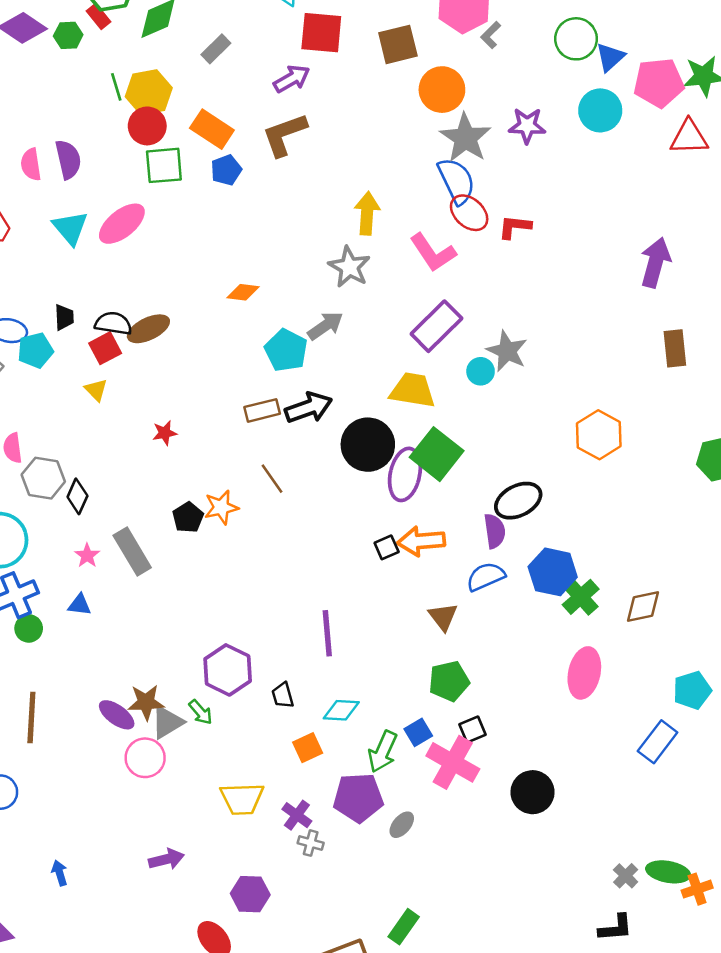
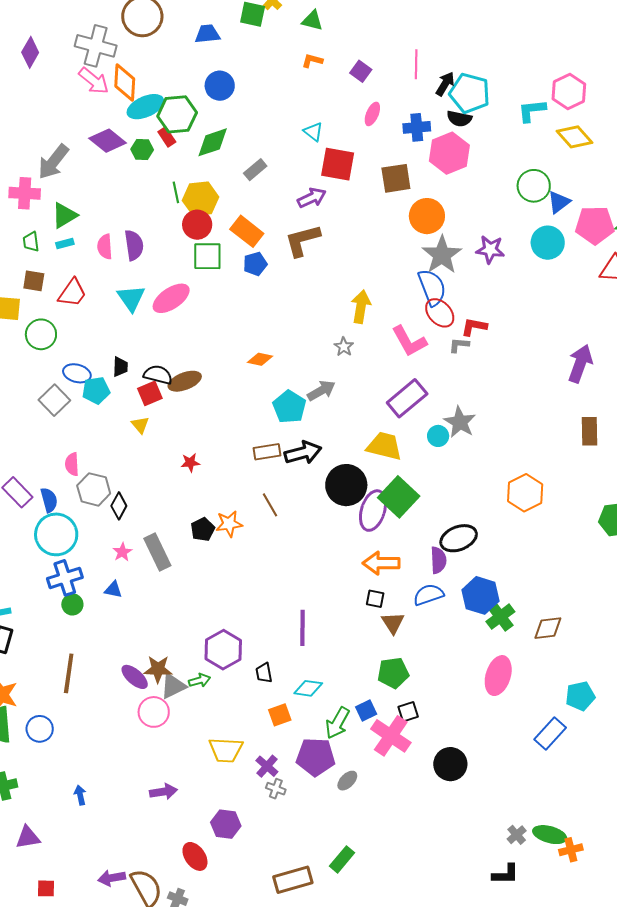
gray L-shape: (491, 35) -> (459, 345), moved, turned 45
gray star: (349, 267) -> (344, 347), size x0.6
black square: (387, 547) -> (375, 599), moved, turned 30
green arrow: (201, 712) -> (199, 680), turned -70

